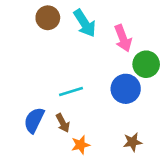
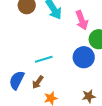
brown arrow: (63, 123) -> (38, 82), turned 64

